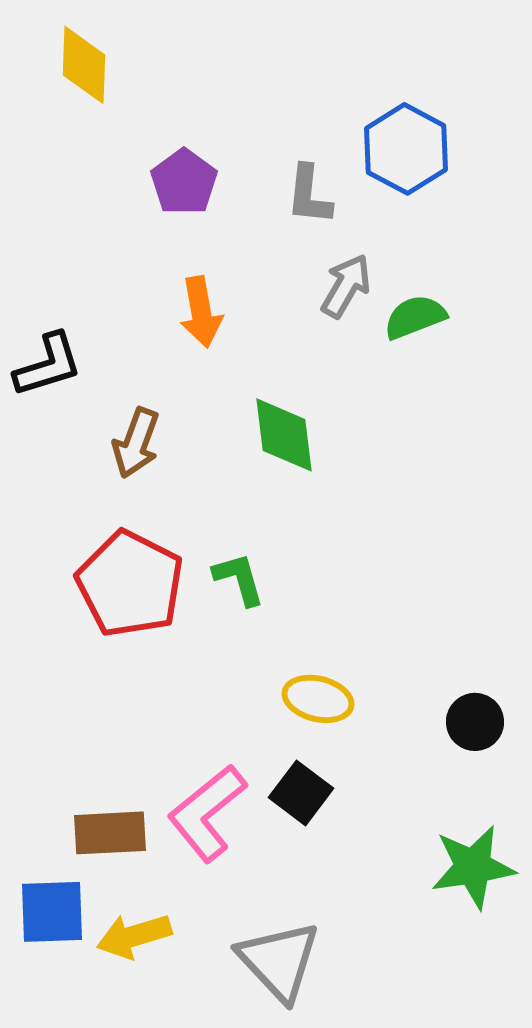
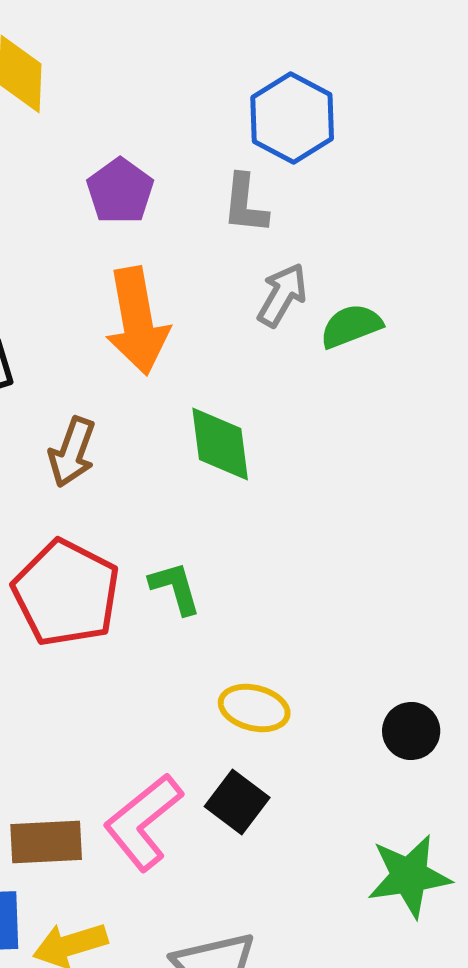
blue hexagon: (406, 149) -> (292, 118), moved
orange arrow: (201, 312) -> (137, 321), size x1.5

